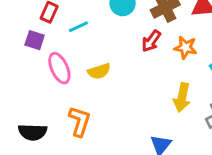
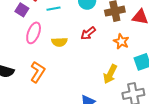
red arrow: (151, 41) -> (88, 33), moved
pink ellipse: (59, 68) -> (34, 33), turned 30

